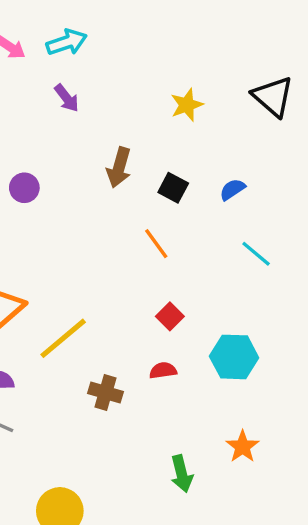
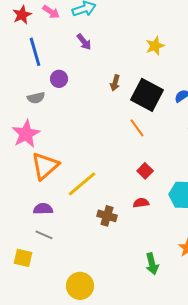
brown arrow: (119, 167) -> (115, 83), size x0.7
purple circle: (24, 188) -> (59, 79), moved
black square: (173, 188) -> (147, 95), size x1.8

